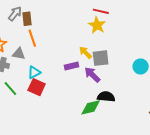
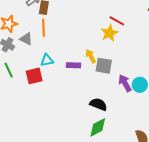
cyan triangle: (34, 72) -> (47, 60), moved
purple arrow: (92, 75) -> (125, 83), moved
red square: (37, 87) -> (34, 76), turned 36
green diamond: (91, 107) -> (98, 127), moved, turned -30

